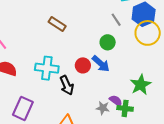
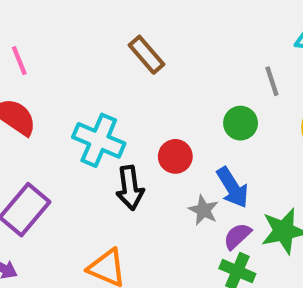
blue arrow: (101, 64) -> (233, 188), moved
purple semicircle: (116, 101) -> (237, 236), moved, turned -96
gray star: (103, 108) -> (204, 210), moved

